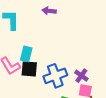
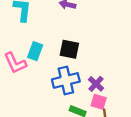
black square: (29, 69) -> (69, 49), moved

